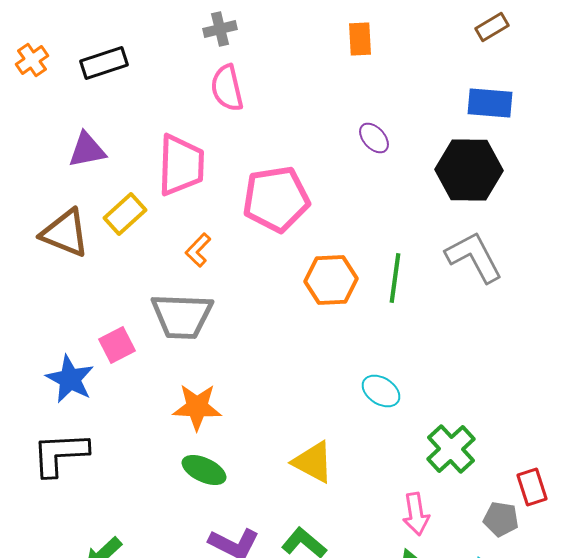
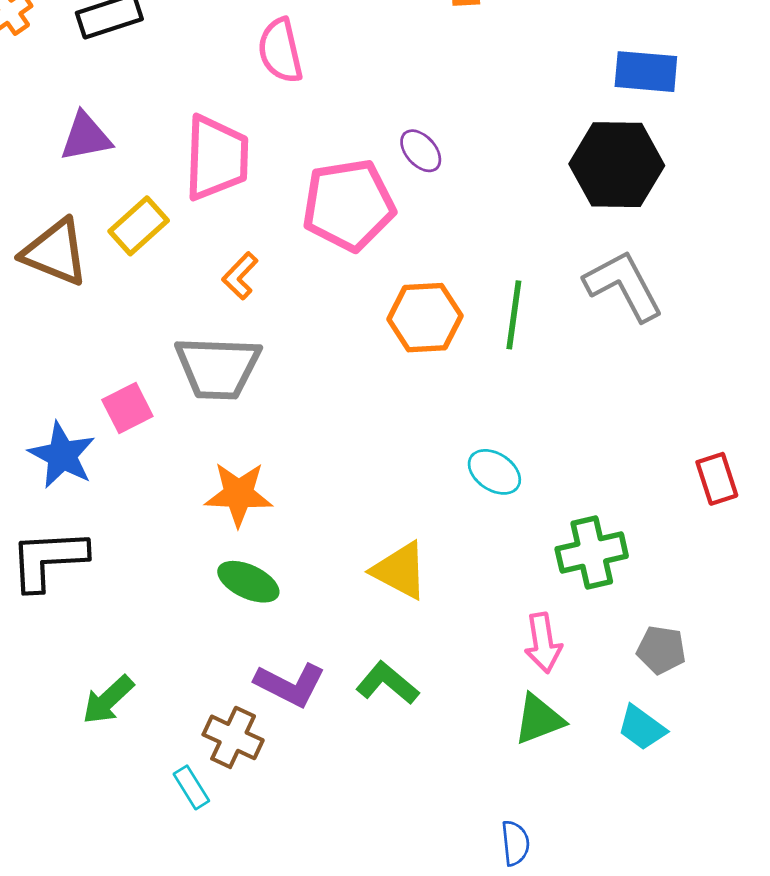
purple ellipse: (374, 138) -> (421, 151), moved
green cross: (451, 449) -> (592, 553), turned 30
red rectangle: (532, 487) -> (717, 479), moved

